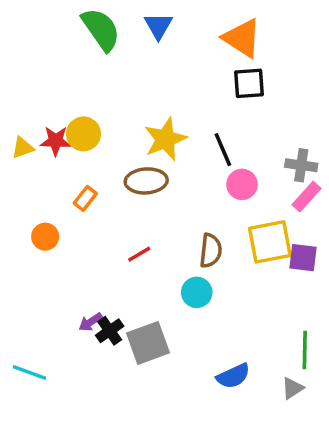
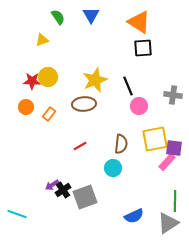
green semicircle: (101, 29) -> (58, 17), size x0.6
yellow triangle: (23, 148) -> (42, 40), moved
pink rectangle: (306, 197) -> (167, 162), moved
orange circle: (45, 237) -> (26, 107), moved
gray triangle: (293, 388) -> (168, 223), size x1.6

